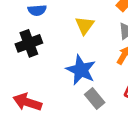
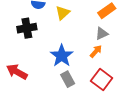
yellow triangle: (85, 25) -> (63, 13), moved

